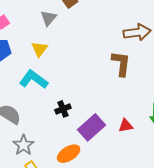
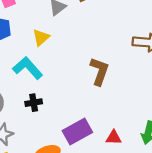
brown L-shape: (121, 64) -> (99, 71), moved
black cross: (63, 109) -> (34, 103), moved

